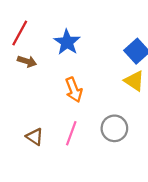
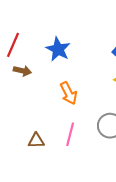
brown triangle: (35, 137) -> (36, 141), turned -30

